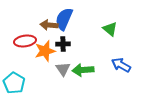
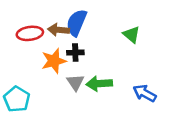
red ellipse: (25, 41) -> (30, 33), moved
blue arrow: (121, 65) -> (145, 93), moved

